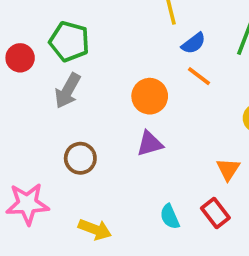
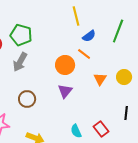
orange line: (199, 76) -> (84, 54), moved
purple triangle: (150, 144) -> (65, 91), turned -35
orange triangle: (228, 169) -> (100, 79), moved

